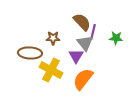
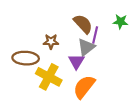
green star: (116, 38) -> (121, 22), moved
gray triangle: (85, 43) -> (86, 47), turned 30

